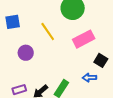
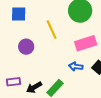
blue arrow: (89, 78) -> (76, 66), moved

